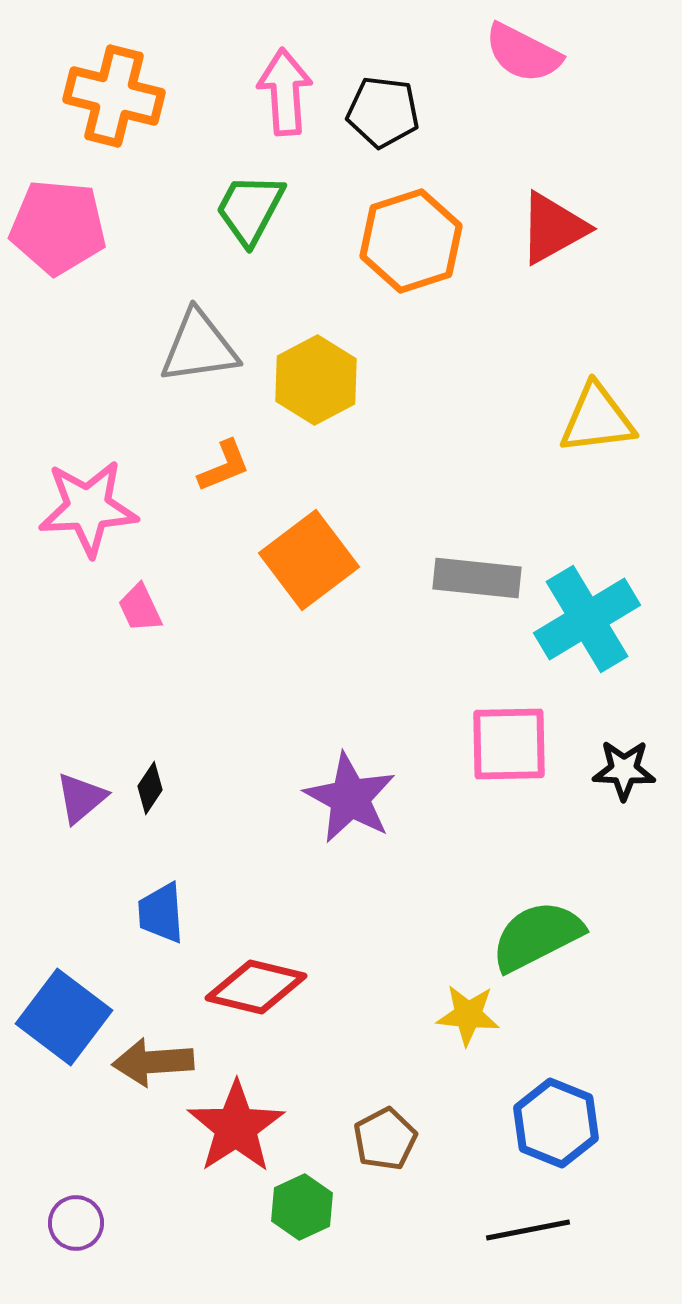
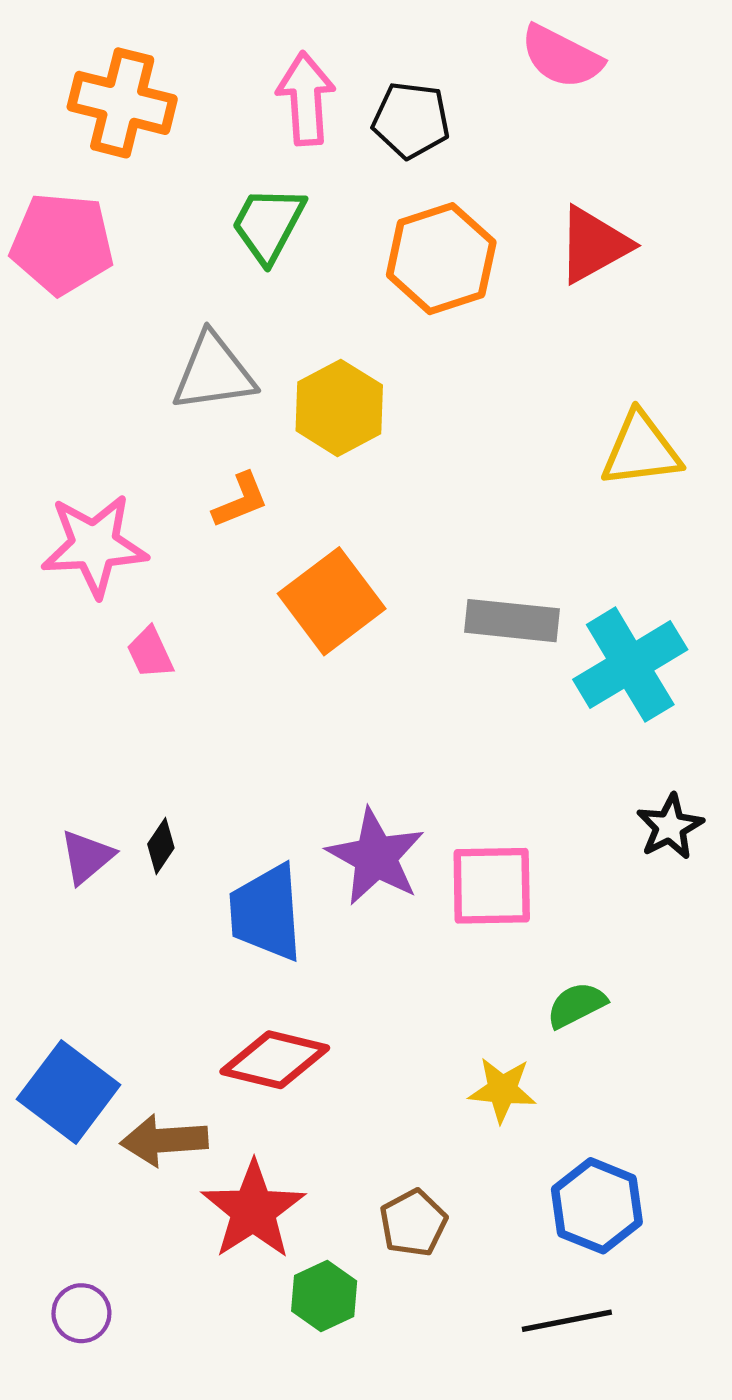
pink square: (509, 744) -> (492, 886), moved
black star: (624, 770) -> (670, 827), turned -30
blue trapezoid: (161, 913) -> (266, 913), moved, size x1.5
green semicircle: (537, 936) -> (576, 1005), size x0.6

